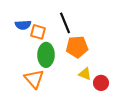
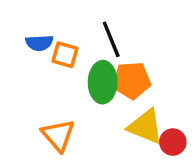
green ellipse: (46, 55) -> (103, 82), moved
yellow triangle: (85, 74) -> (145, 127), size x1.6

